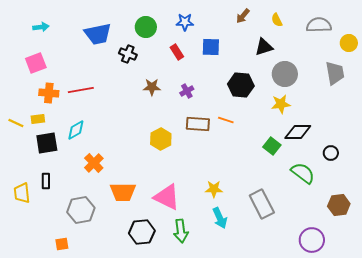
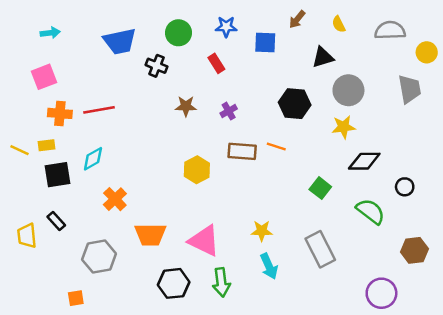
blue square: (211, 47) -> (265, 43), moved
green square: (272, 146) -> (320, 188), moved
black rectangle: (46, 181) -> (56, 221), turned -42

